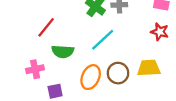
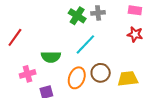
red line: (46, 27) -> (15, 37), moved
yellow trapezoid: (149, 68) -> (128, 79), moved

